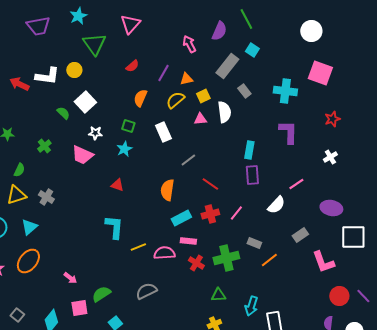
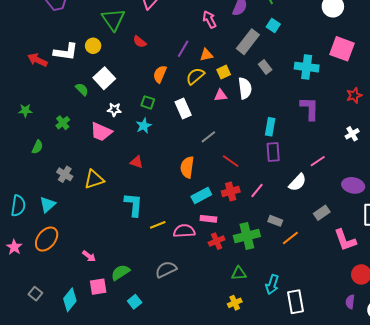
red semicircle: (132, 66) -> (140, 42), moved, turned 80
yellow triangle: (16, 195) -> (94, 179), moved
red cross: (196, 263) -> (217, 241), turned 35

